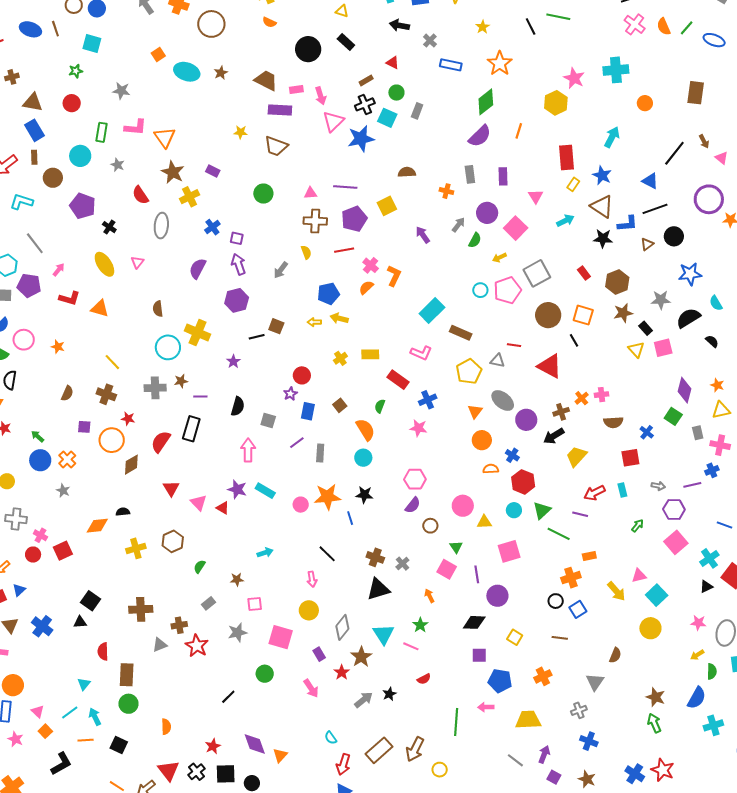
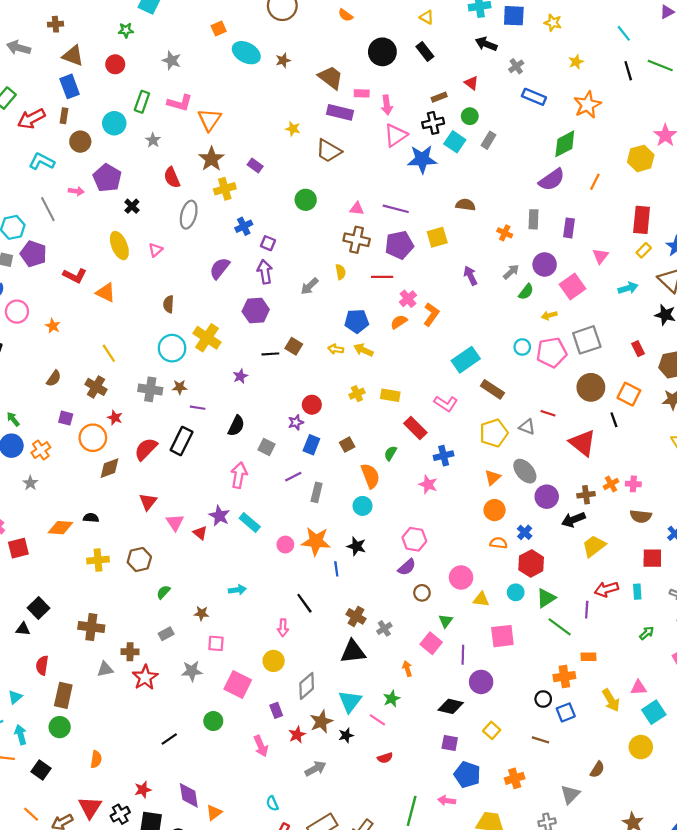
pink arrow: (59, 270) -> (76, 191), moved, turned 48
purple line: (580, 514) -> (587, 610), turned 70
black star: (389, 694) -> (346, 735), moved

